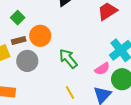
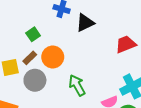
brown rectangle: (19, 41) -> (30, 58), turned -40

